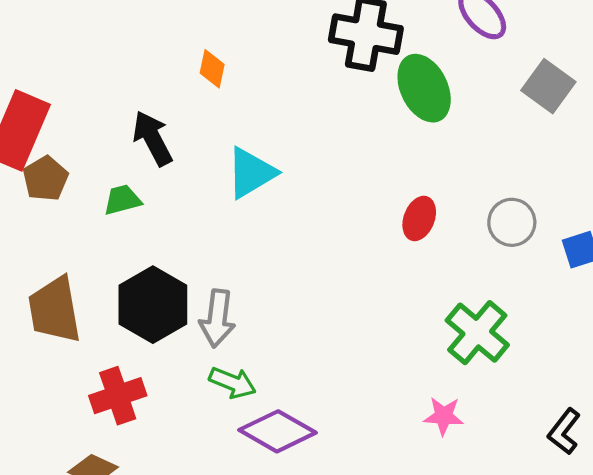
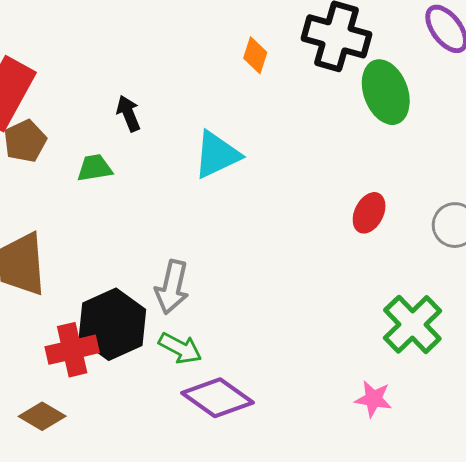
orange diamond: (212, 69) -> (255, 55), moved
black arrow: (153, 138) -> (128, 113), size x0.7
black hexagon: (153, 305) -> (112, 324), moved

